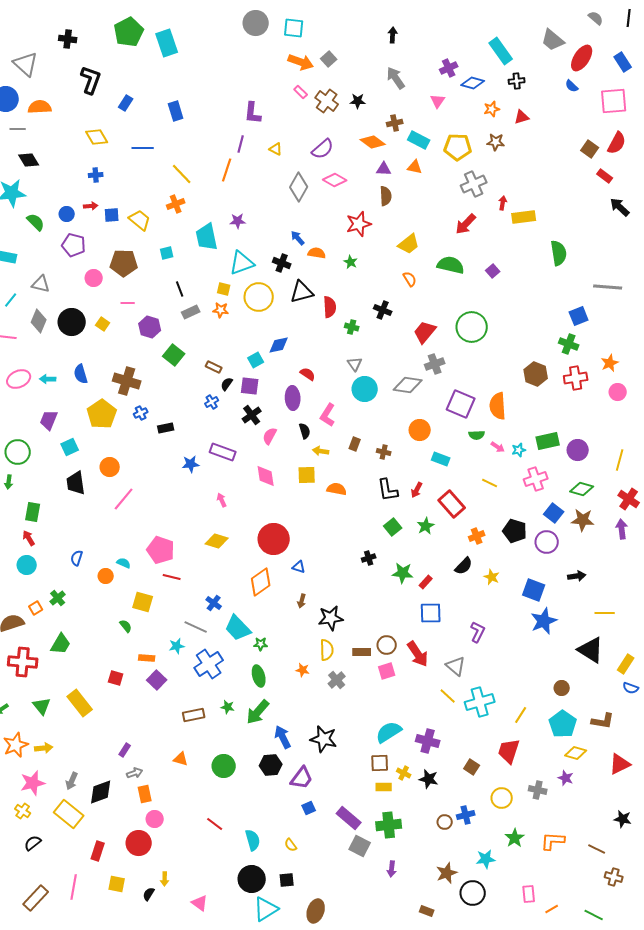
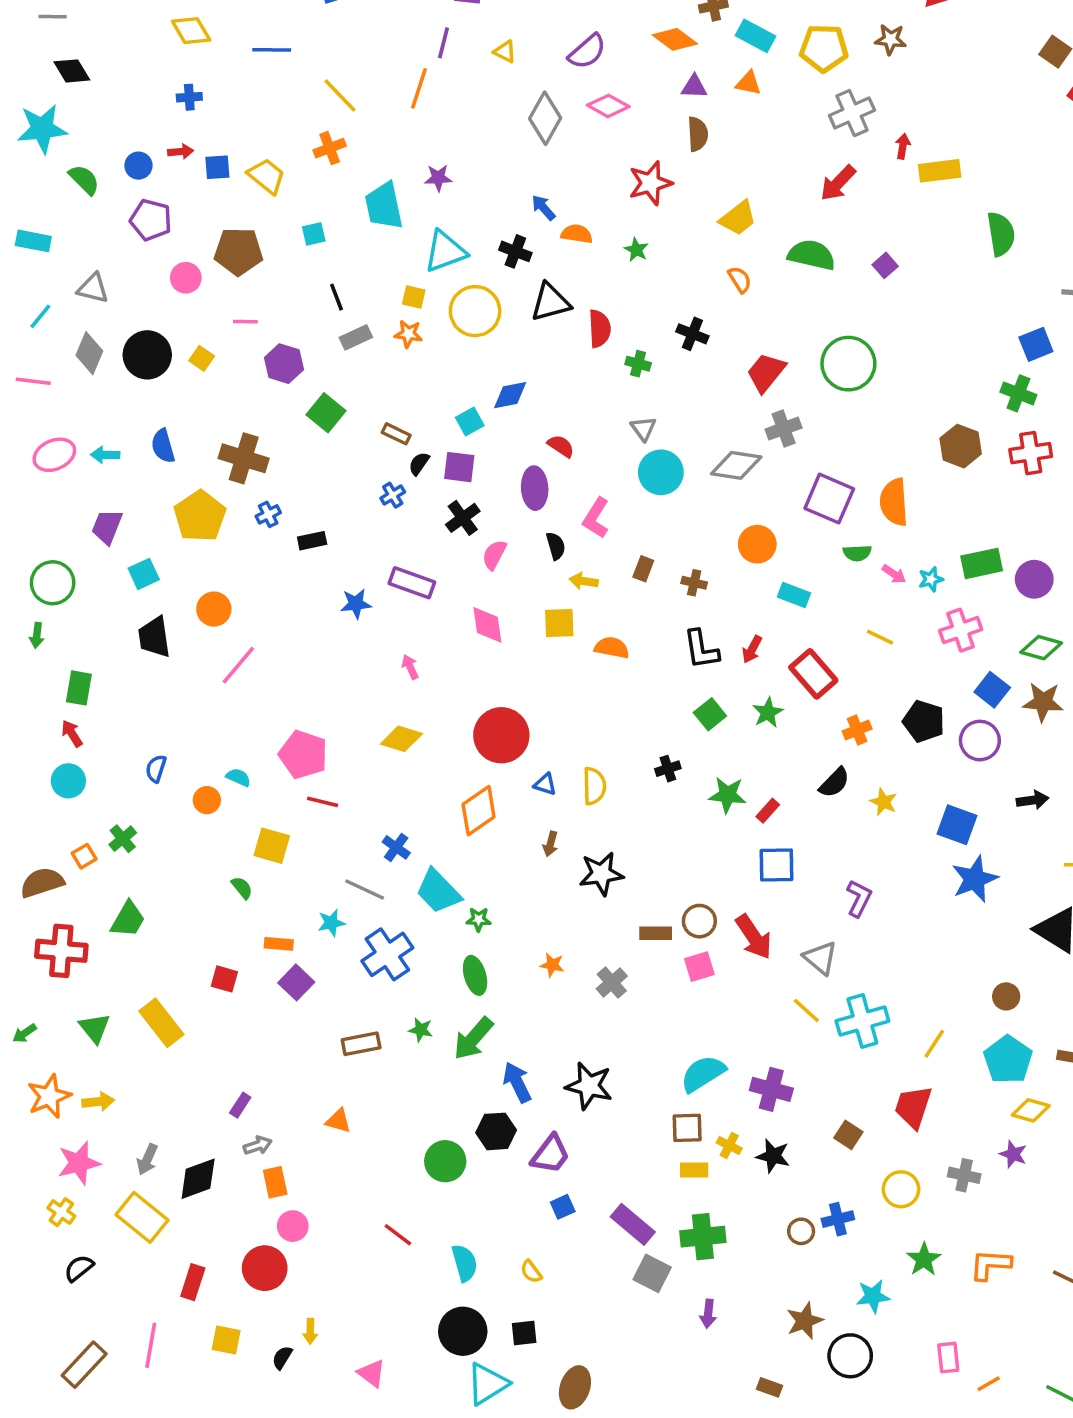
yellow semicircle: (327, 650) -> (594, 786), moved
green circle: (224, 766) -> (445, 1161), moved

